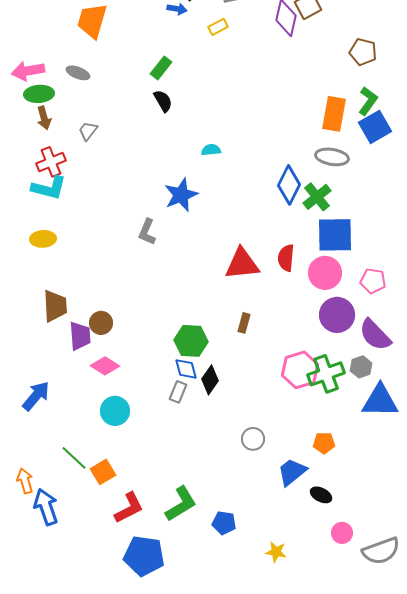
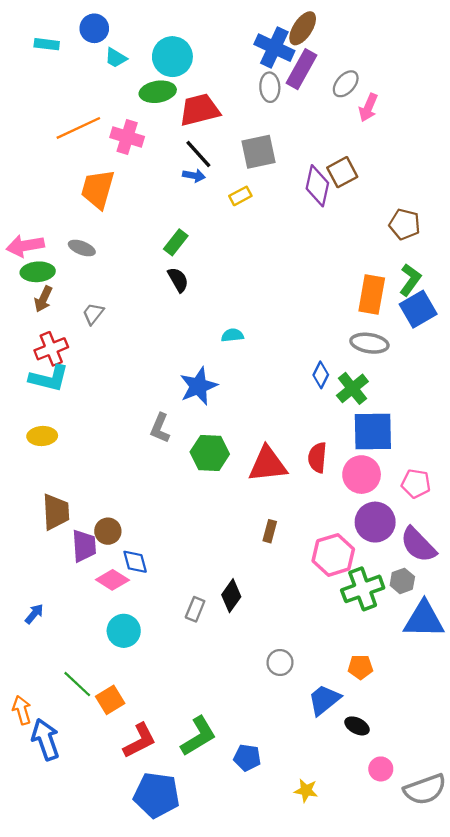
brown arrow: (44, 118) -> (43, 299), turned 40
blue diamond: (289, 185) -> (321, 375), size x0.6
green hexagon: (191, 341) -> (210, 453), moved
blue diamond: (186, 369) -> (135, 562), moved
pink hexagon: (300, 370) -> (333, 555), moved
blue arrow: (36, 396) -> (34, 614), size x0.6

